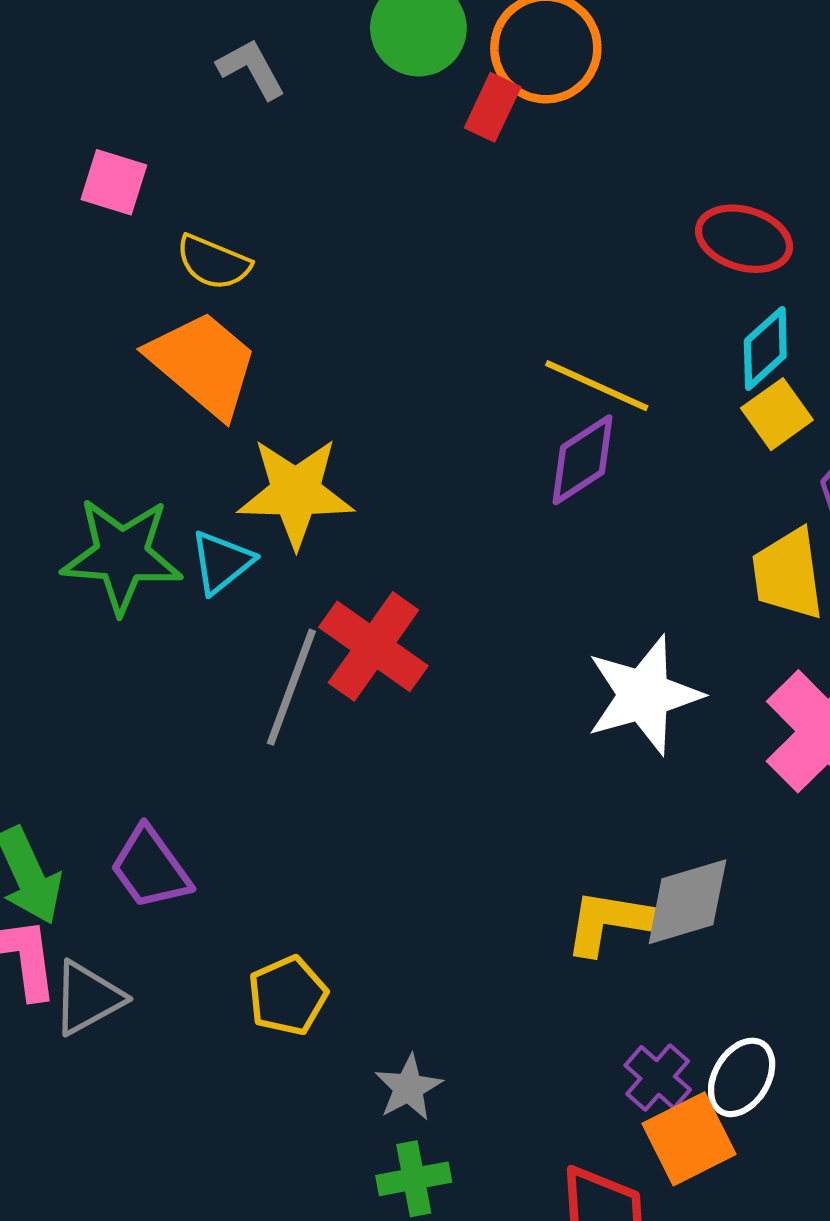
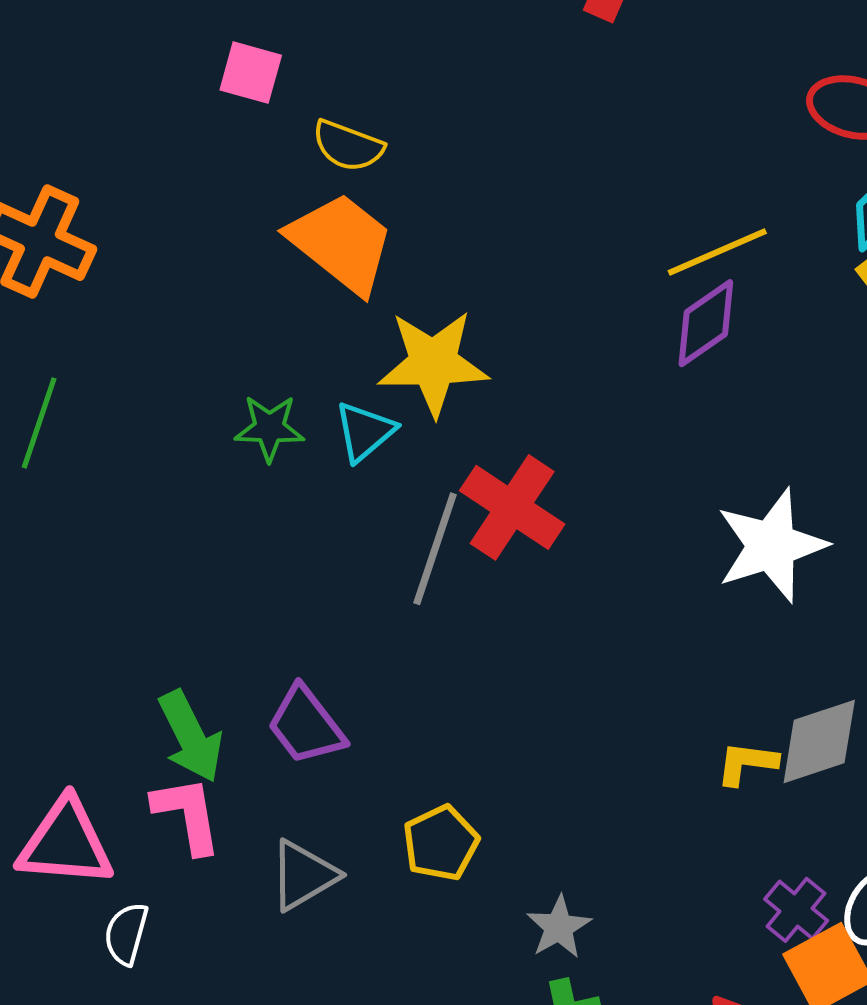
yellow line: (597, 386) -> (717, 252), turned -46
green star: (122, 555) -> (269, 428), size x0.6
yellow L-shape: (611, 922) -> (747, 763), size x0.7
gray triangle: (88, 998) -> (303, 875), moved

